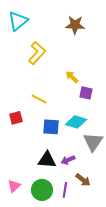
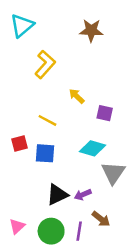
yellow arrow: (72, 77) -> (77, 96), moved
blue square: (51, 127) -> (45, 153), moved
black triangle: (47, 160) -> (57, 195), turned -30

